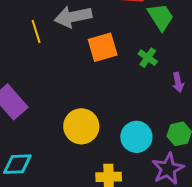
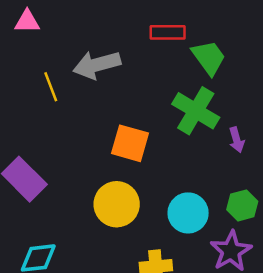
orange square: (103, 47) -> (130, 143), moved, turned 36
green cross: (148, 58) -> (196, 111), size x1.8

